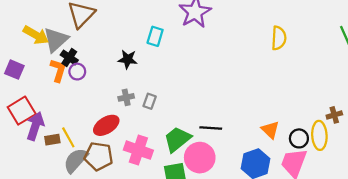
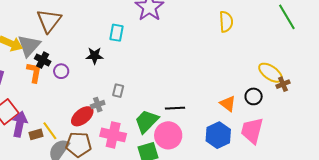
purple circle: (77, 72) -> (61, 71), moved
gray cross: (126, 97) -> (98, 105), moved
yellow ellipse: (319, 135) -> (270, 73), moved, turned -45
black circle: (299, 138) -> (254, 96), moved

